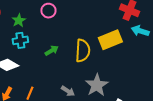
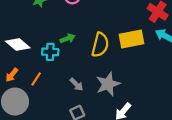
cyan cross: (20, 40) -> (50, 52), moved

